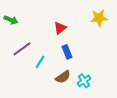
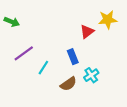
red triangle: (60, 28) -> (87, 32), moved
cyan cross: (84, 81) -> (91, 75), moved

